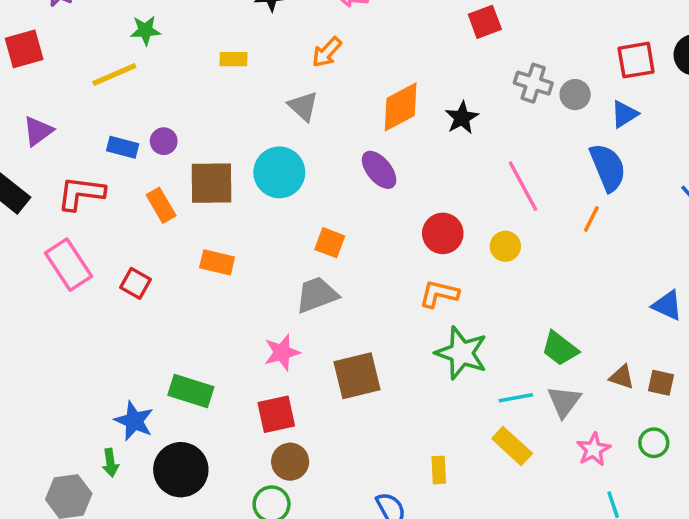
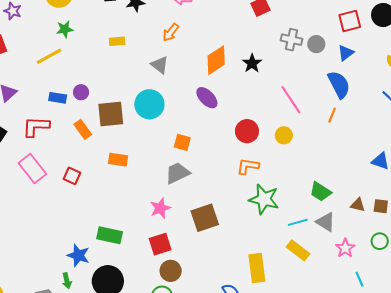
gray triangle: (564, 401) -> (326, 222), turned -30
yellow rectangle: (439, 470) -> (257, 268), size x1.8

